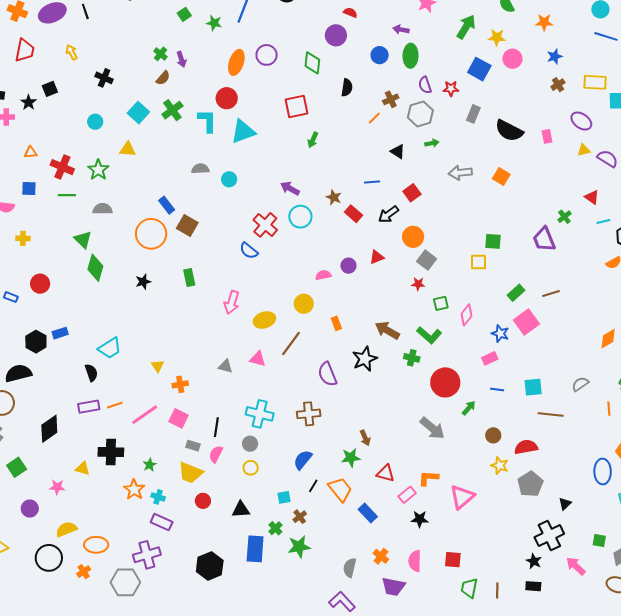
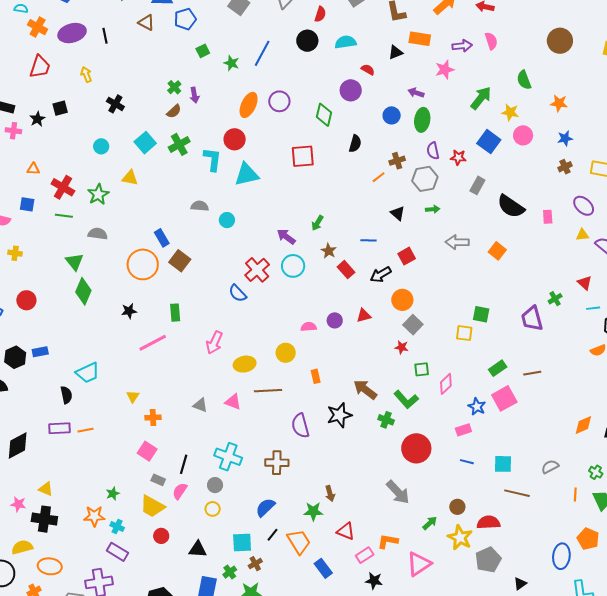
green arrow: (313, 140) -> (317, 223), moved
brown line: (291, 343) -> (268, 391), turned 44
green arrow: (469, 408) -> (430, 523), moved
pink line: (145, 415) -> (153, 343), moved
black cross: (111, 452) -> (44, 519), moved
yellow star: (500, 466) -> (460, 538), size x1.4
orange star: (134, 490) -> (94, 516), turned 30
cyan square: (284, 497) -> (242, 543), size x1.5

